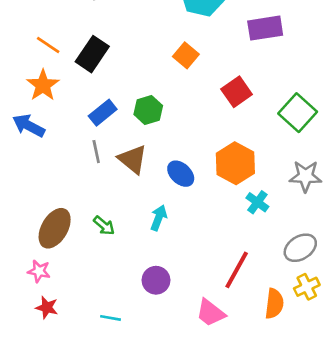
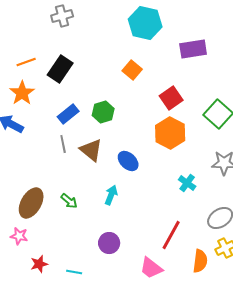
orange line: (48, 45) -> (26, 62), turned -54
orange hexagon: (235, 163) -> (170, 133), moved
red star: (47, 308) -> (39, 264), moved, turned -30

